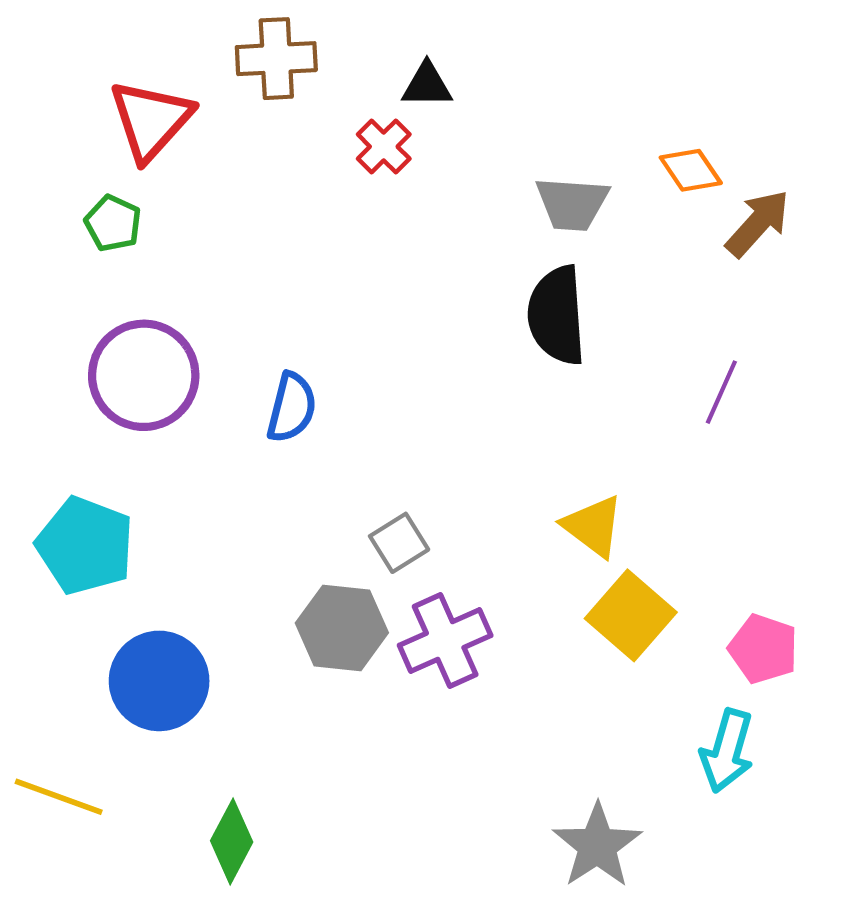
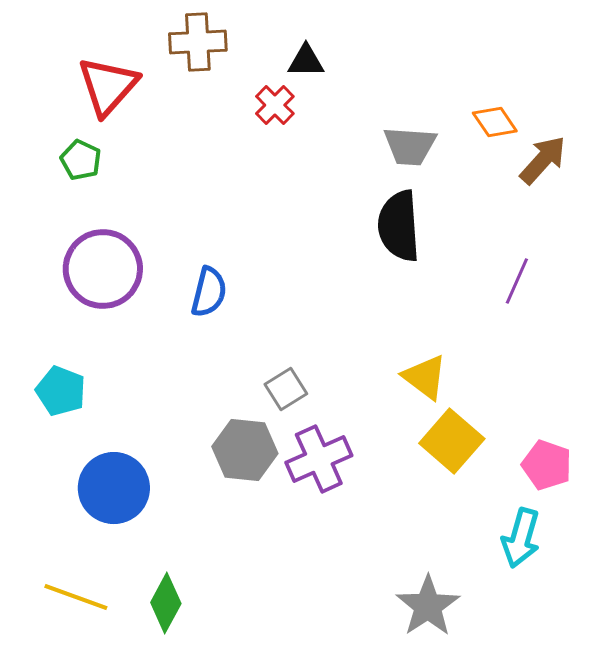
cyan pentagon: (85, 546) -> (61, 391), size x0.7
yellow line: (59, 797) -> (76, 597), moved

